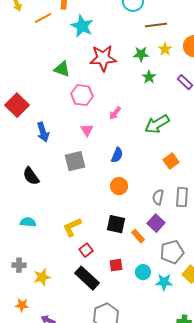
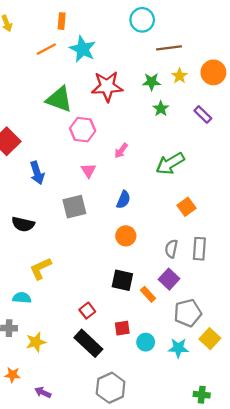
orange line: (43, 18) -> (46, 49), moved
green triangle: (62, 69) -> (59, 99), size x1.4
black semicircle: (31, 176) -> (23, 224), turned -42
cyan semicircle: (28, 222) -> (22, 298), moved
yellow L-shape: (72, 227) -> (41, 269), moved
cyan circle: (143, 272) -> (146, 342), moved

